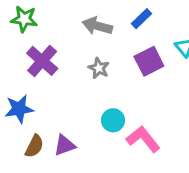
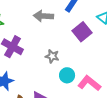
gray star: (99, 68) -> (52, 56), moved

